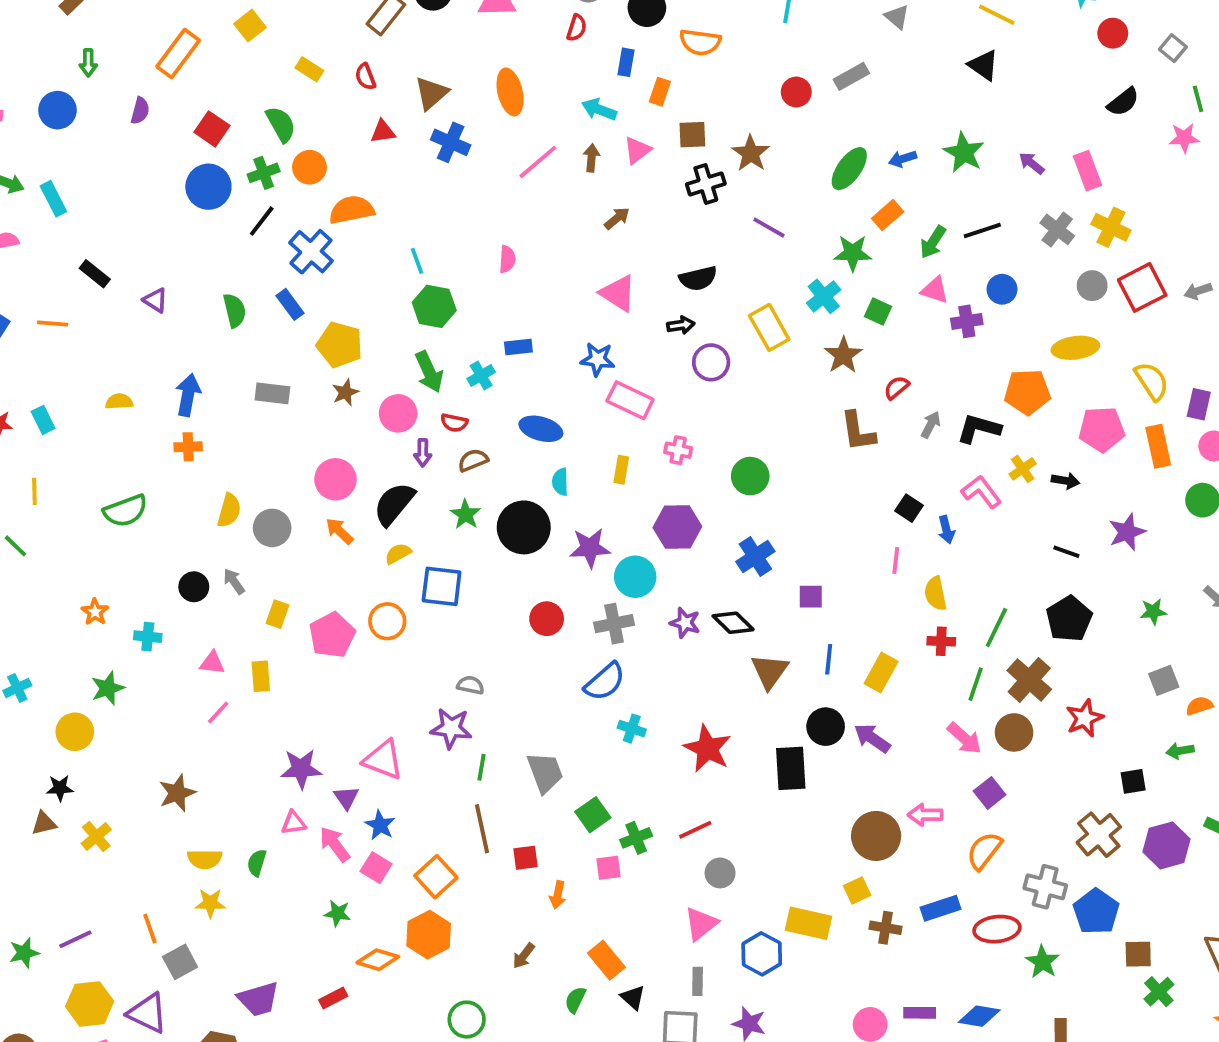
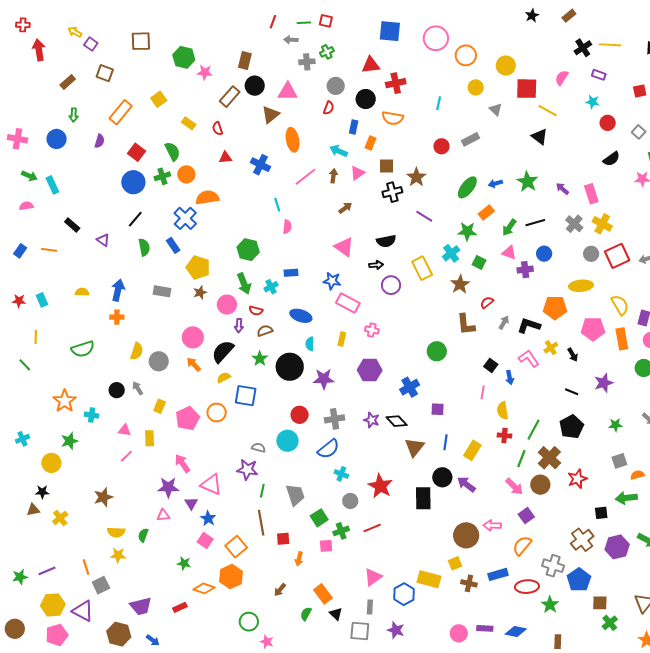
brown triangle: (431, 93) -> (271, 115), moved
black line: (262, 221) -> (135, 219), moved
cyan line: (417, 261) -> (277, 205), moved
green circle: (750, 476) -> (437, 351), moved
black arrow: (1065, 481) -> (573, 355), turned 48
cyan circle: (635, 577) -> (287, 441), moved
orange star: (95, 612) -> (65, 401), size x1.6
green arrow: (1180, 751) -> (626, 498), size x1.5
pink arrow: (335, 844) -> (182, 463), moved
gray circle: (720, 873) -> (350, 501), moved

